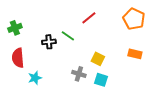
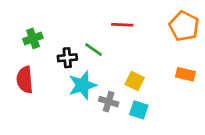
red line: (89, 18) -> (122, 25), turned 42
green cross: (15, 28) -> (33, 38), moved
cyan star: (35, 78) -> (82, 85), moved, size x1.5

